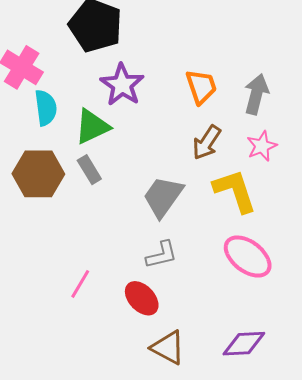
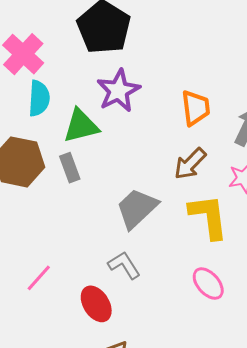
gray L-shape: (162, 255) -> (124, 265), turned -120
pink ellipse: (248, 257) -> (208, 284), size x0.7

